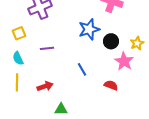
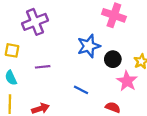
yellow square: (19, 33) -> (12, 50), turned 32
blue line: (82, 69) -> (81, 90), turned -32

